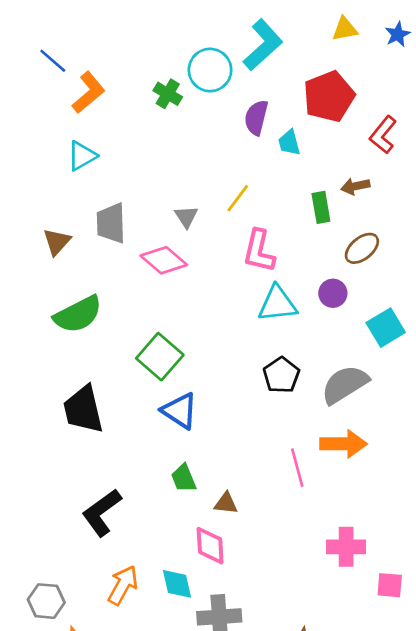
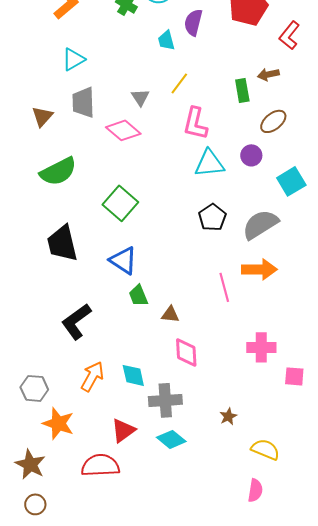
cyan trapezoid: (289, 143) -> (166, 40), moved
cyan triangle: (82, 156) -> (73, 59), moved
blue triangle: (180, 411) -> (123, 260), moved
pink diamond: (210, 546) -> (186, 352), moved

